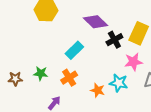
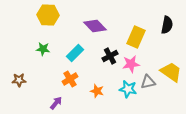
black cross: (114, 40) -> (110, 56), moved
green star: (41, 73) -> (43, 49), moved
cyan star: (119, 83) -> (128, 89), moved

